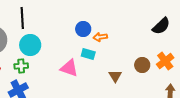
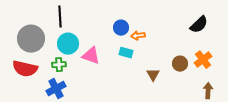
pink triangle: (69, 68) -> (91, 56), moved

